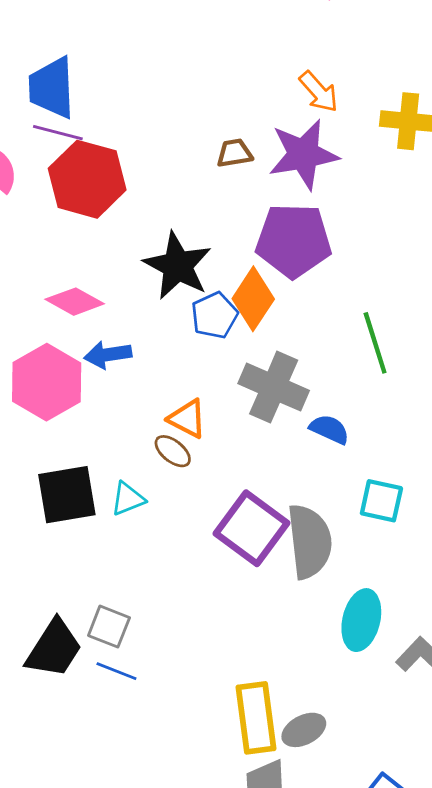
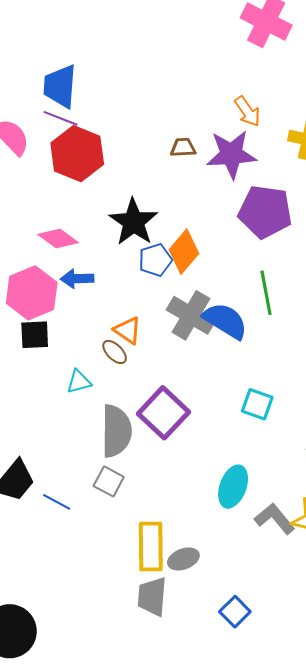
purple pentagon: (294, 241) -> (265, 212), moved
blue semicircle: (329, 429) -> (225, 321), moved, size x1.6
black square: (67, 495) -> (35, 335), moved, size x0.7
gray semicircle: (310, 541) -> (116, 431), moved
gray square: (109, 627) -> (109, 481), moved

